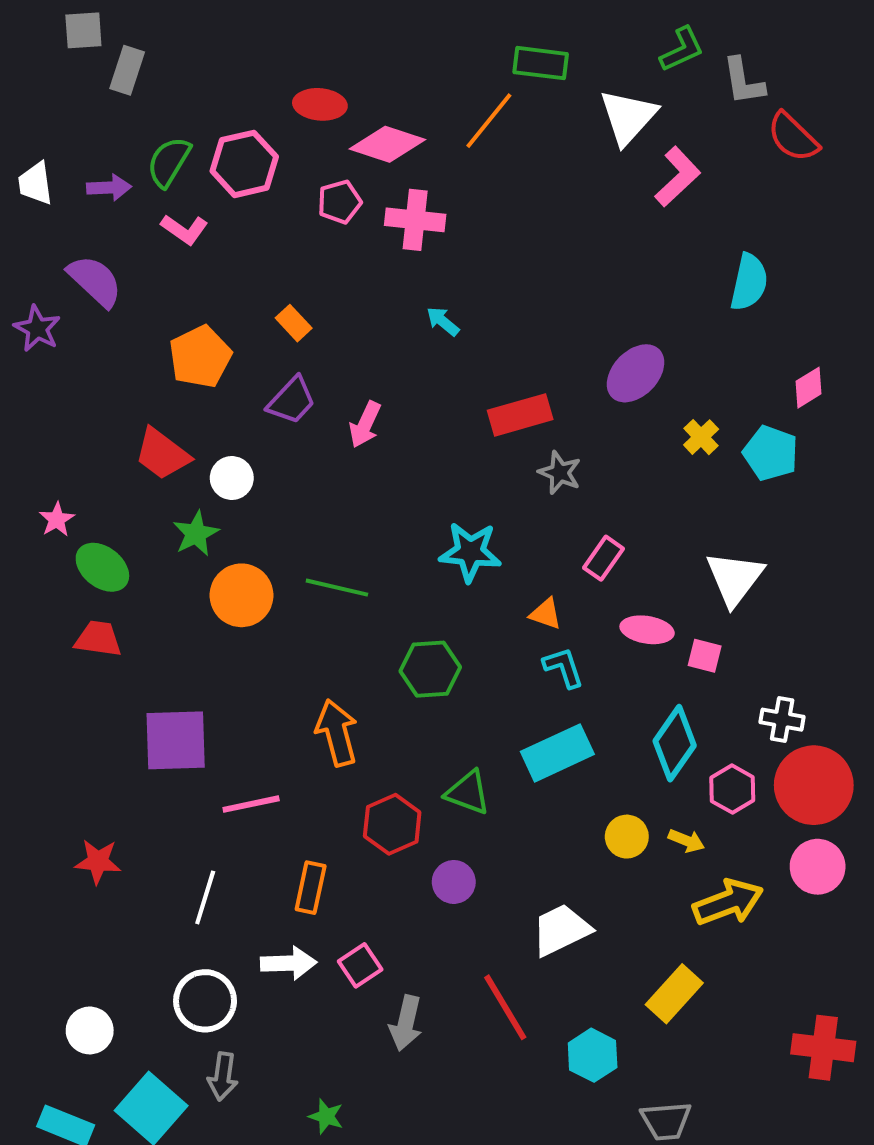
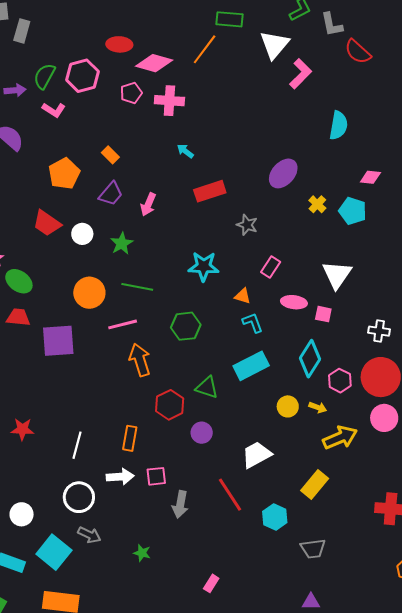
pink diamond: (808, 388) -> (370, 177), turned 40
red rectangle: (520, 415) -> (210, 191), moved
green star: (196, 534) -> (122, 243), moved
white cross: (782, 720) -> (379, 331), moved
purple square: (176, 740) -> (58, 341), moved
pink line: (251, 804) -> (123, 324), moved
pink square: (360, 965) -> (156, 476), turned 30
gray arrow: (223, 1076) -> (89, 535), turned -70

